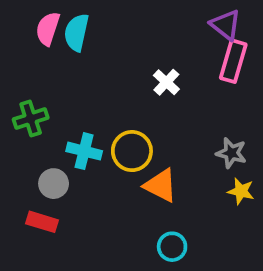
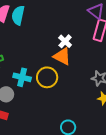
orange triangle: (161, 185) -> (62, 56), moved

